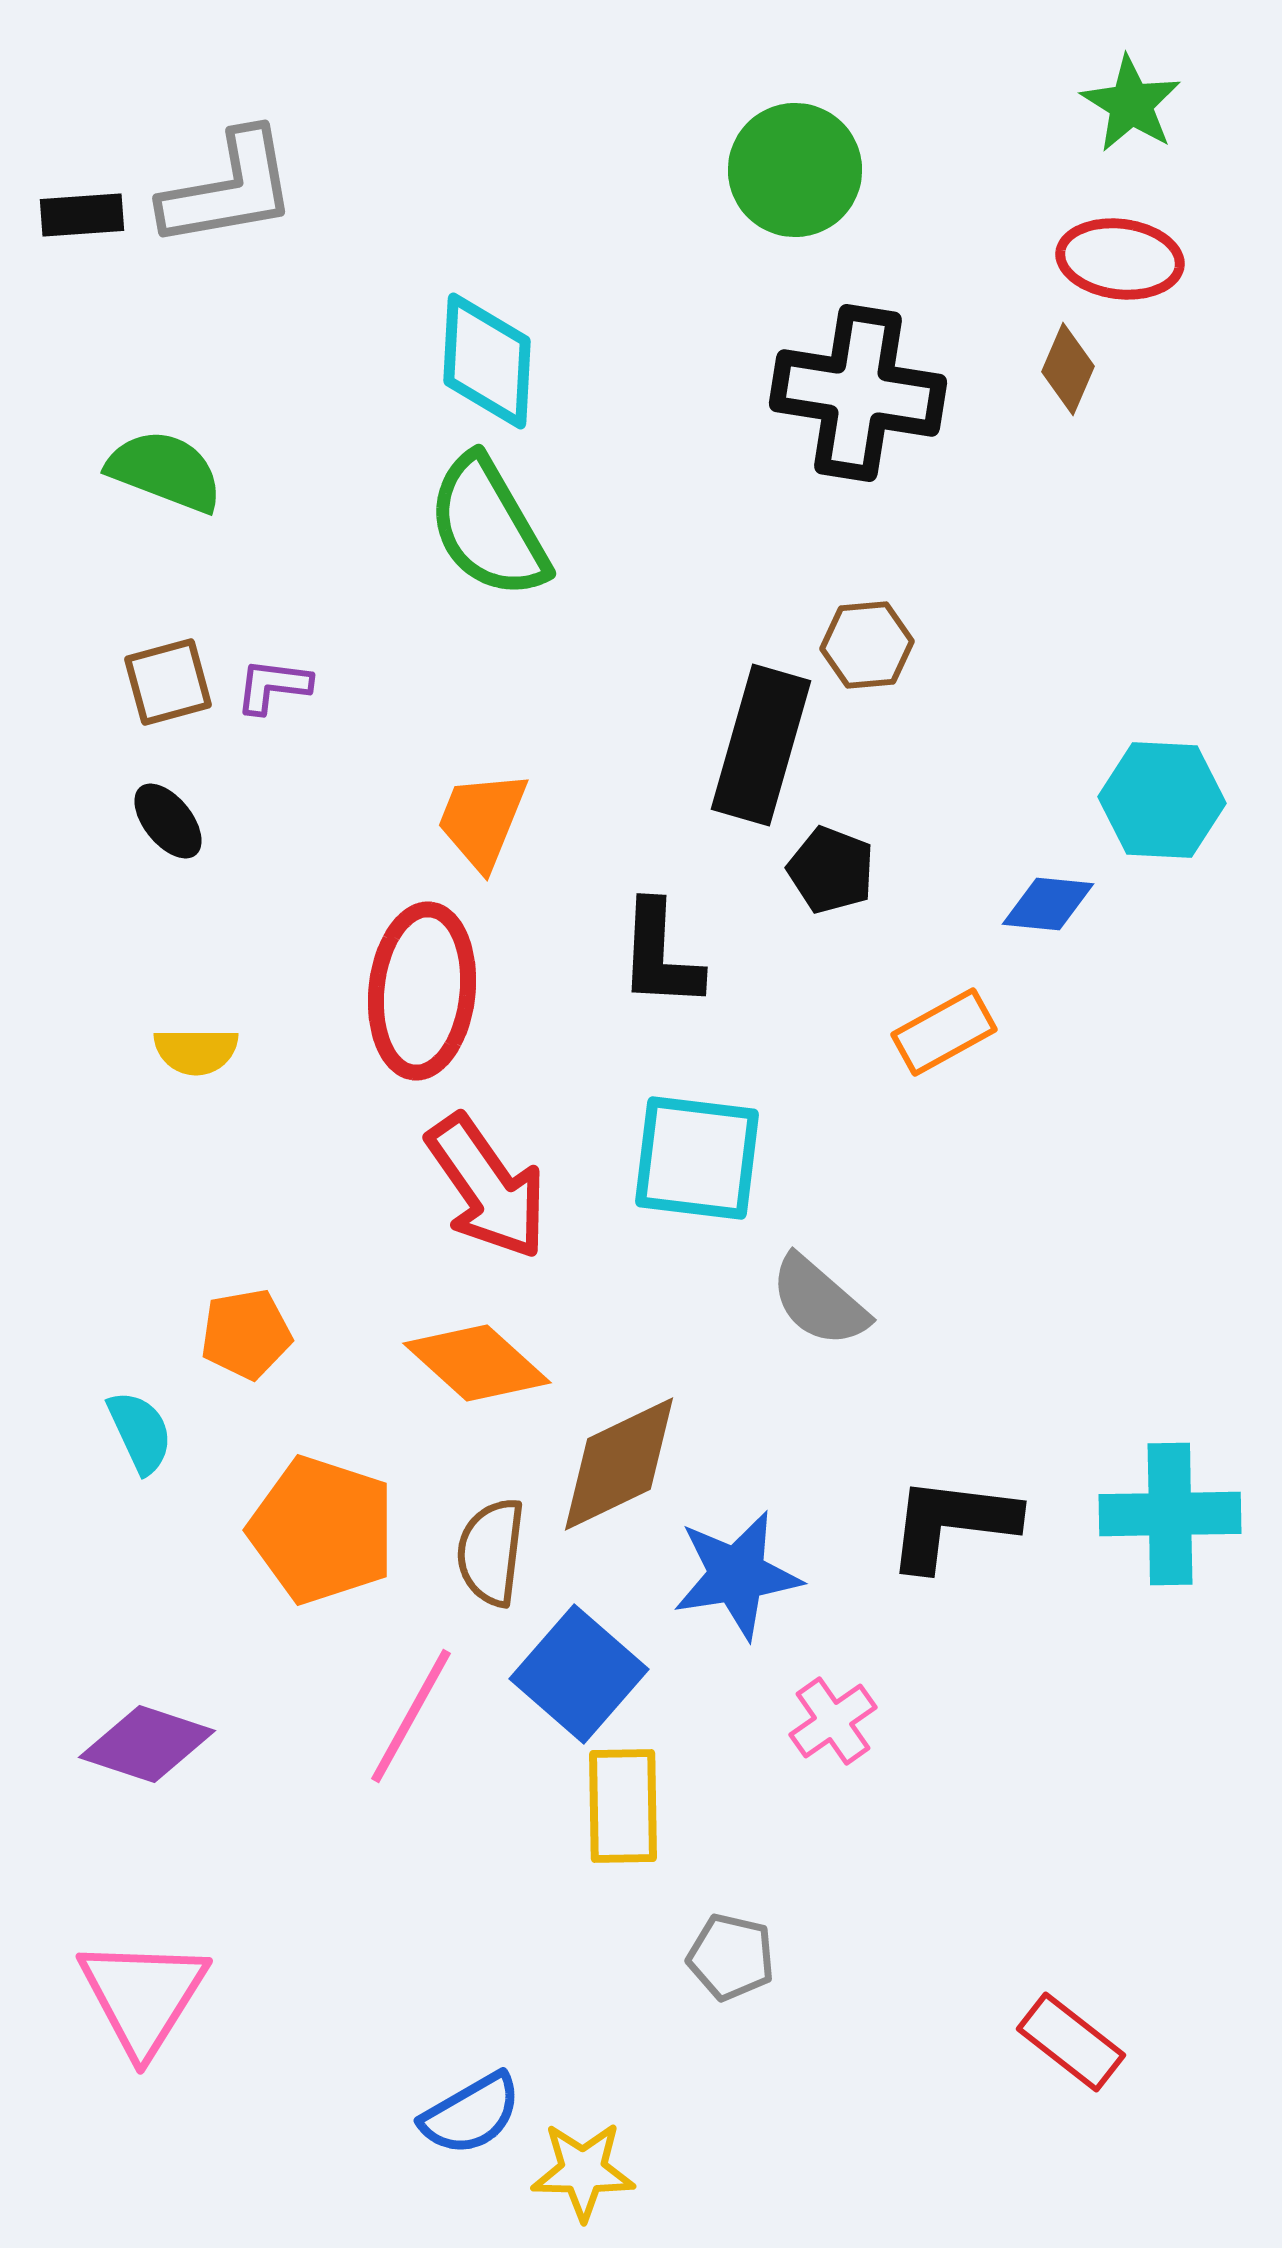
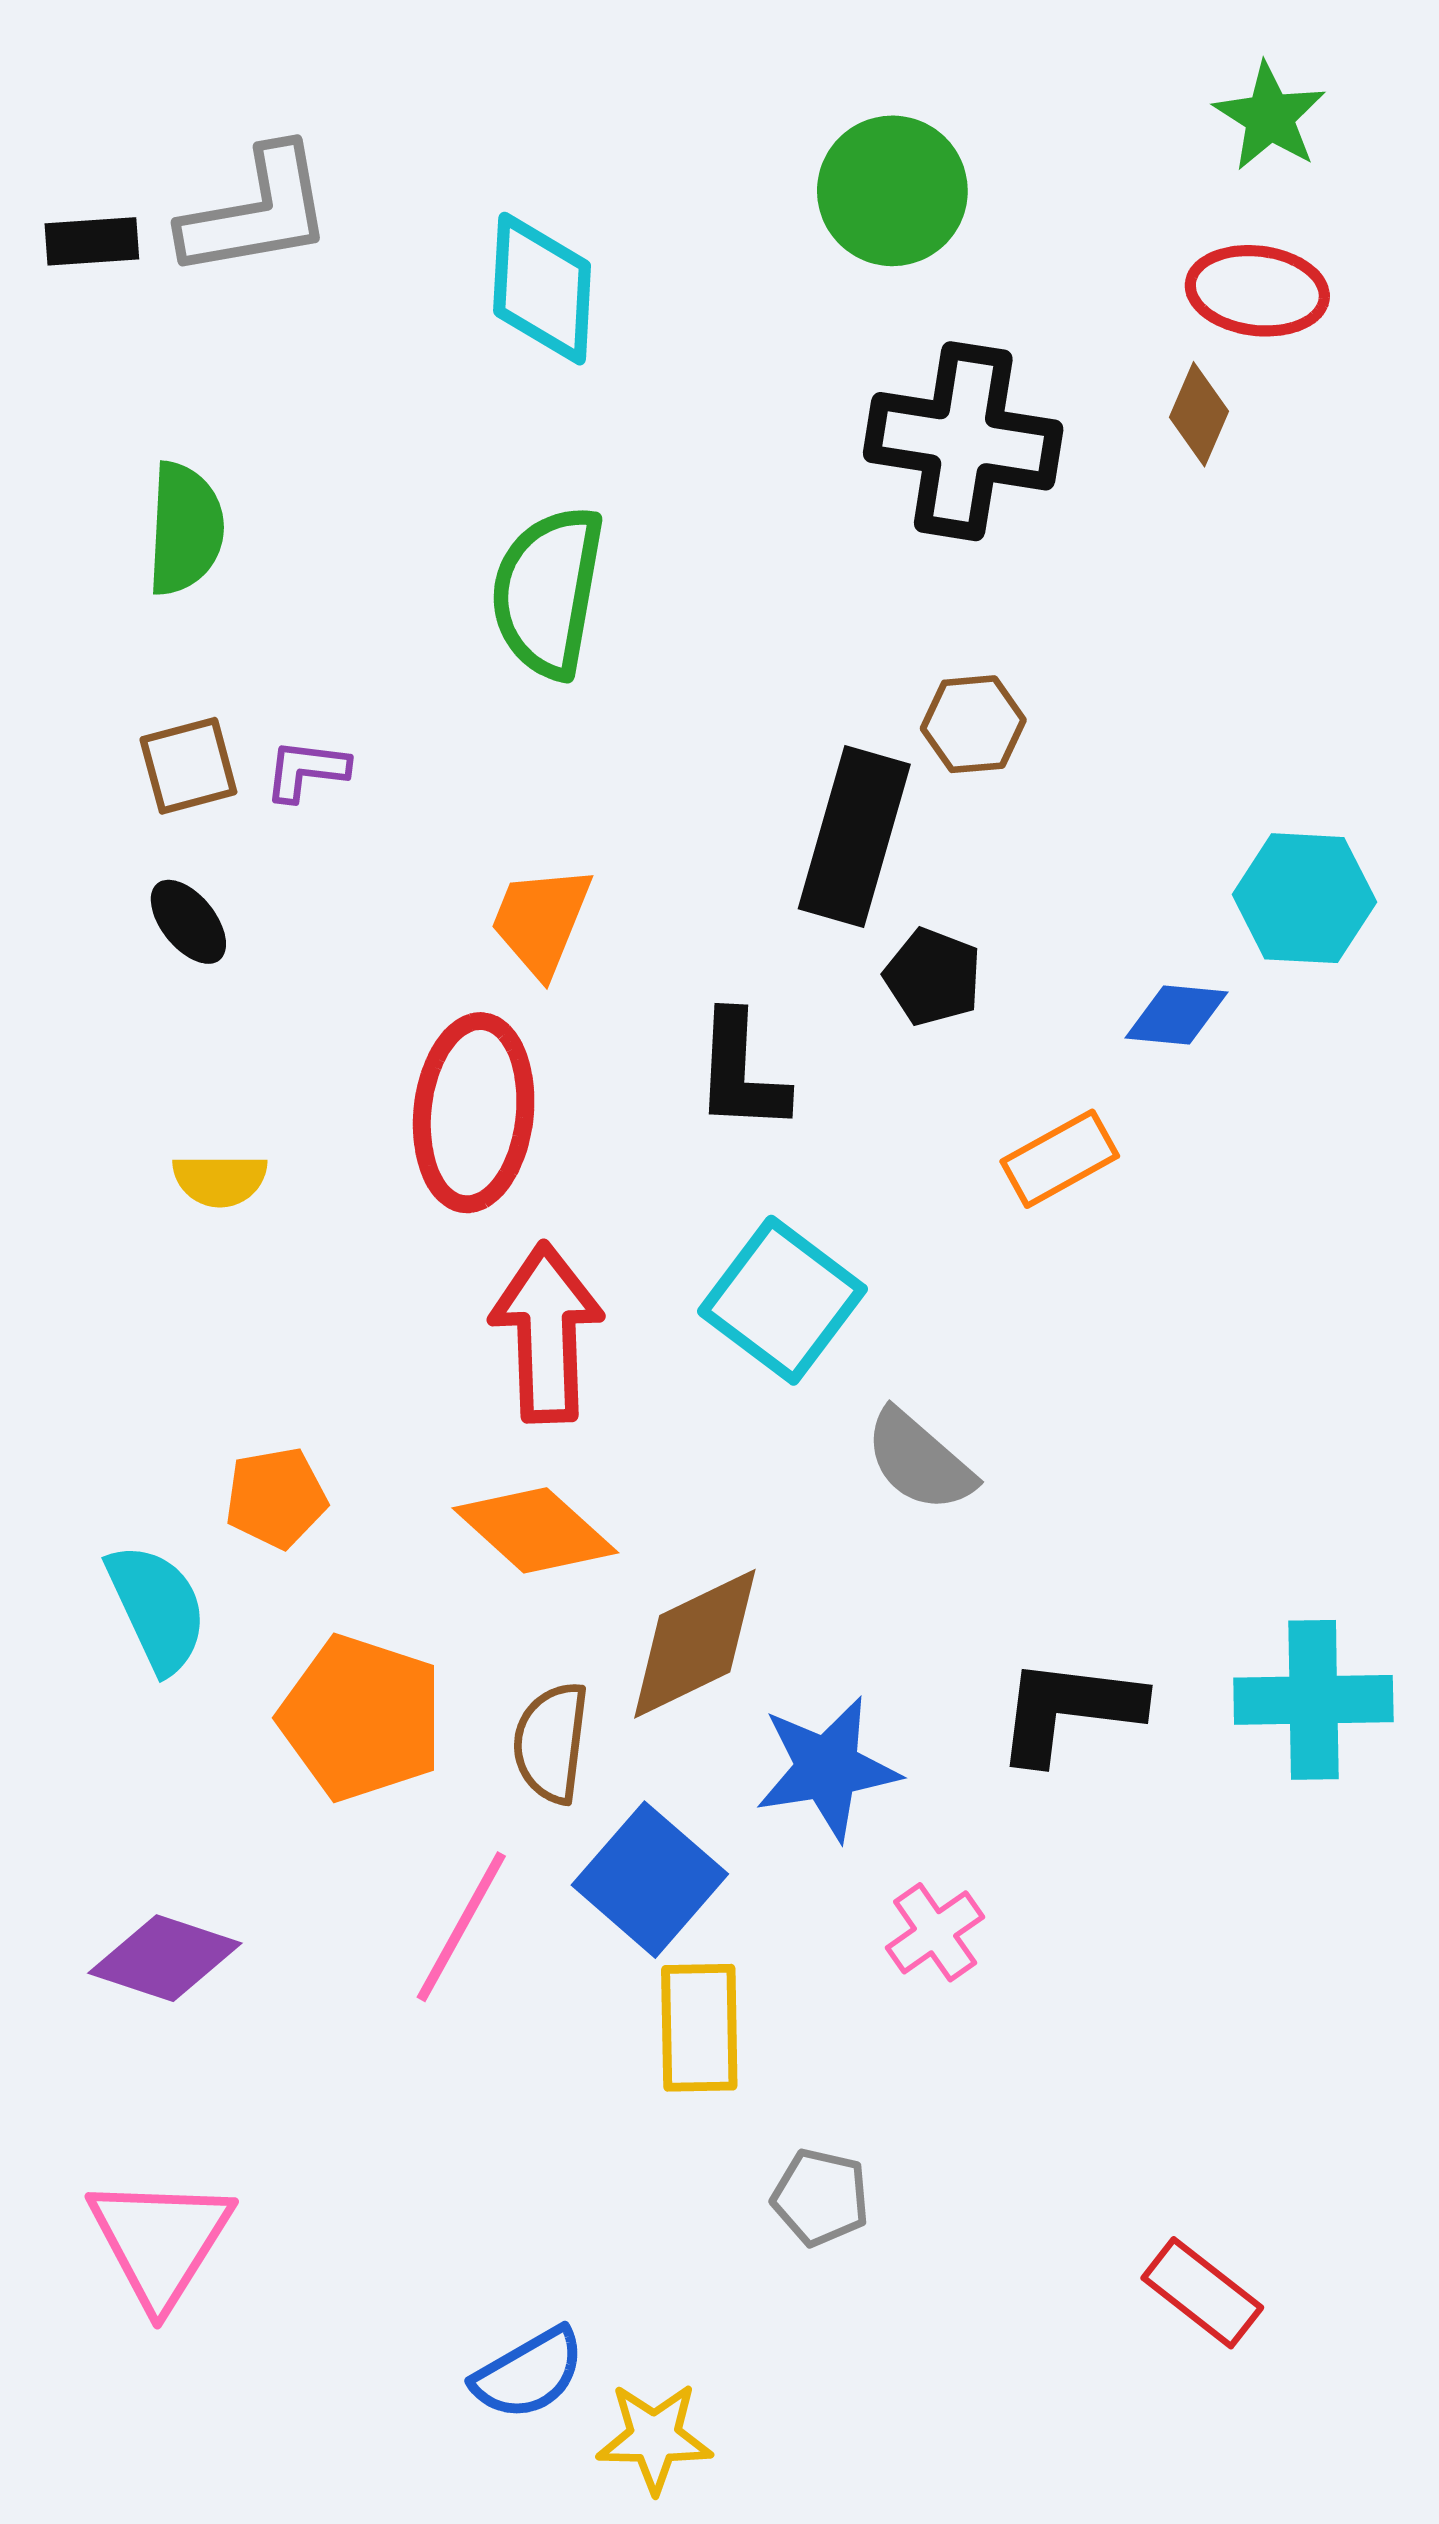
cyan diamond: (487, 361) -> (542, 289), moved
green semicircle: (165, 471) -> (185, 529), turned 72
green semicircle: (488, 527) -> (548, 592), turned 40
cyan square: (697, 1158) -> (782, 1300), turned 30
red arrow: (487, 1187) -> (547, 1333), turned -147
cyan semicircle: (140, 1432) -> (157, 1608), size x1.4

